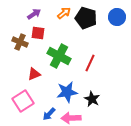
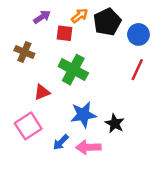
blue circle: (117, 17) -> (138, 34), moved
black pentagon: (86, 18) -> (107, 22), turned 30
red square: (38, 33) -> (65, 33), moved
red line: (90, 63) -> (137, 70), moved

